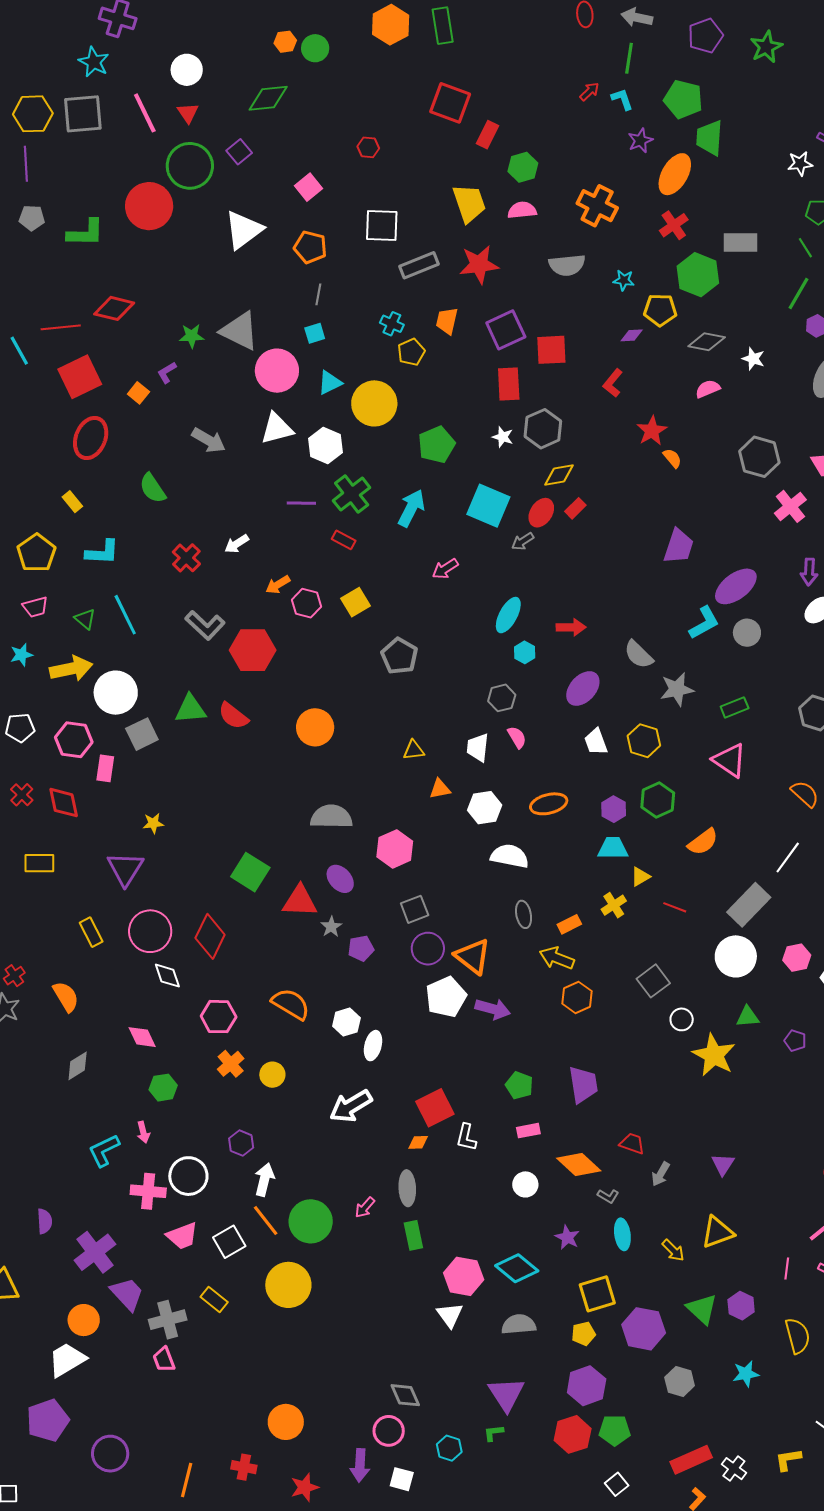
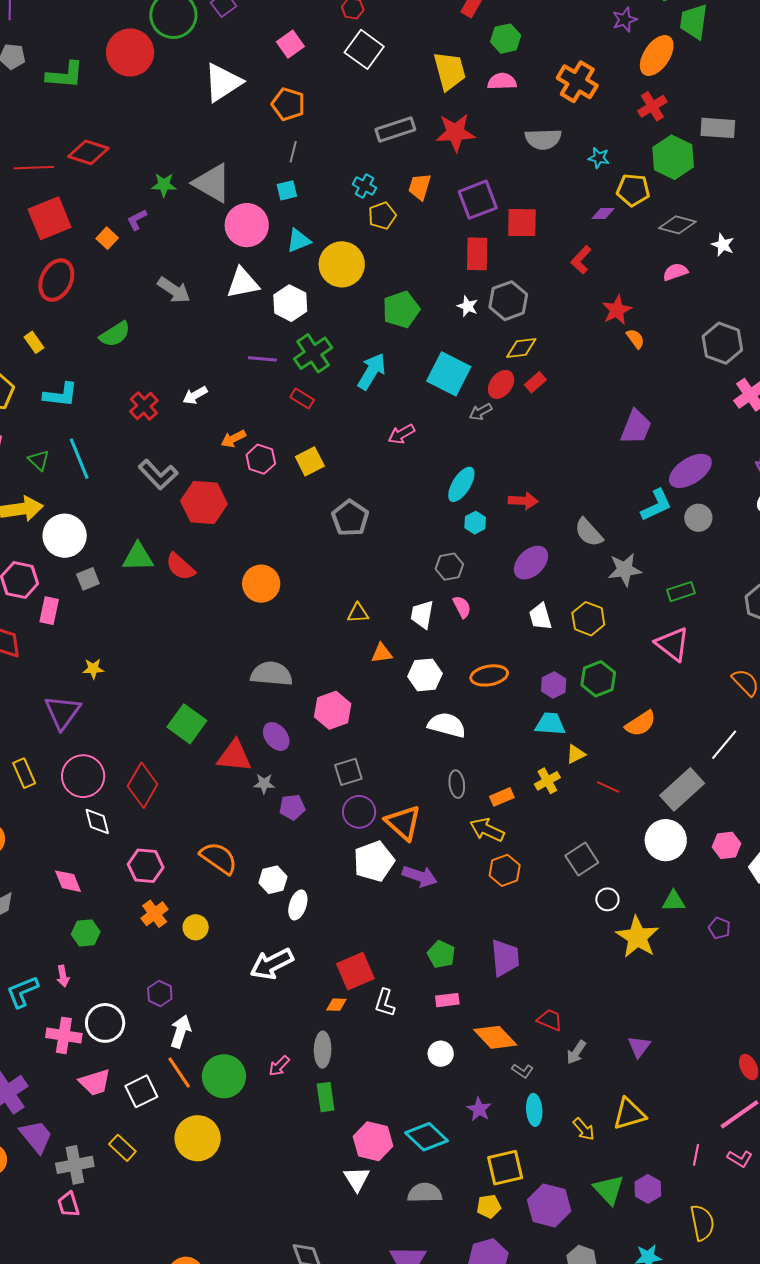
white square: (382, 226) -> (364, 49), moved, turned 30
green semicircle: (153, 488) -> (115, 334), turned -92
gray square: (142, 734) -> (88, 579), size x0.7
gray star: (331, 927) -> (264, 784), turned 30

